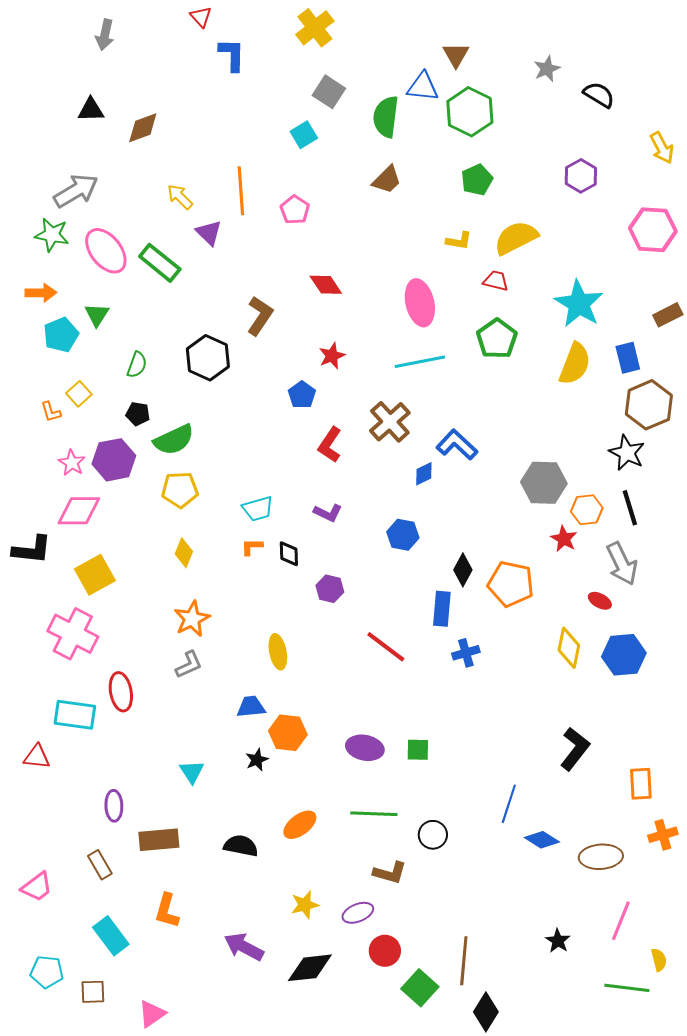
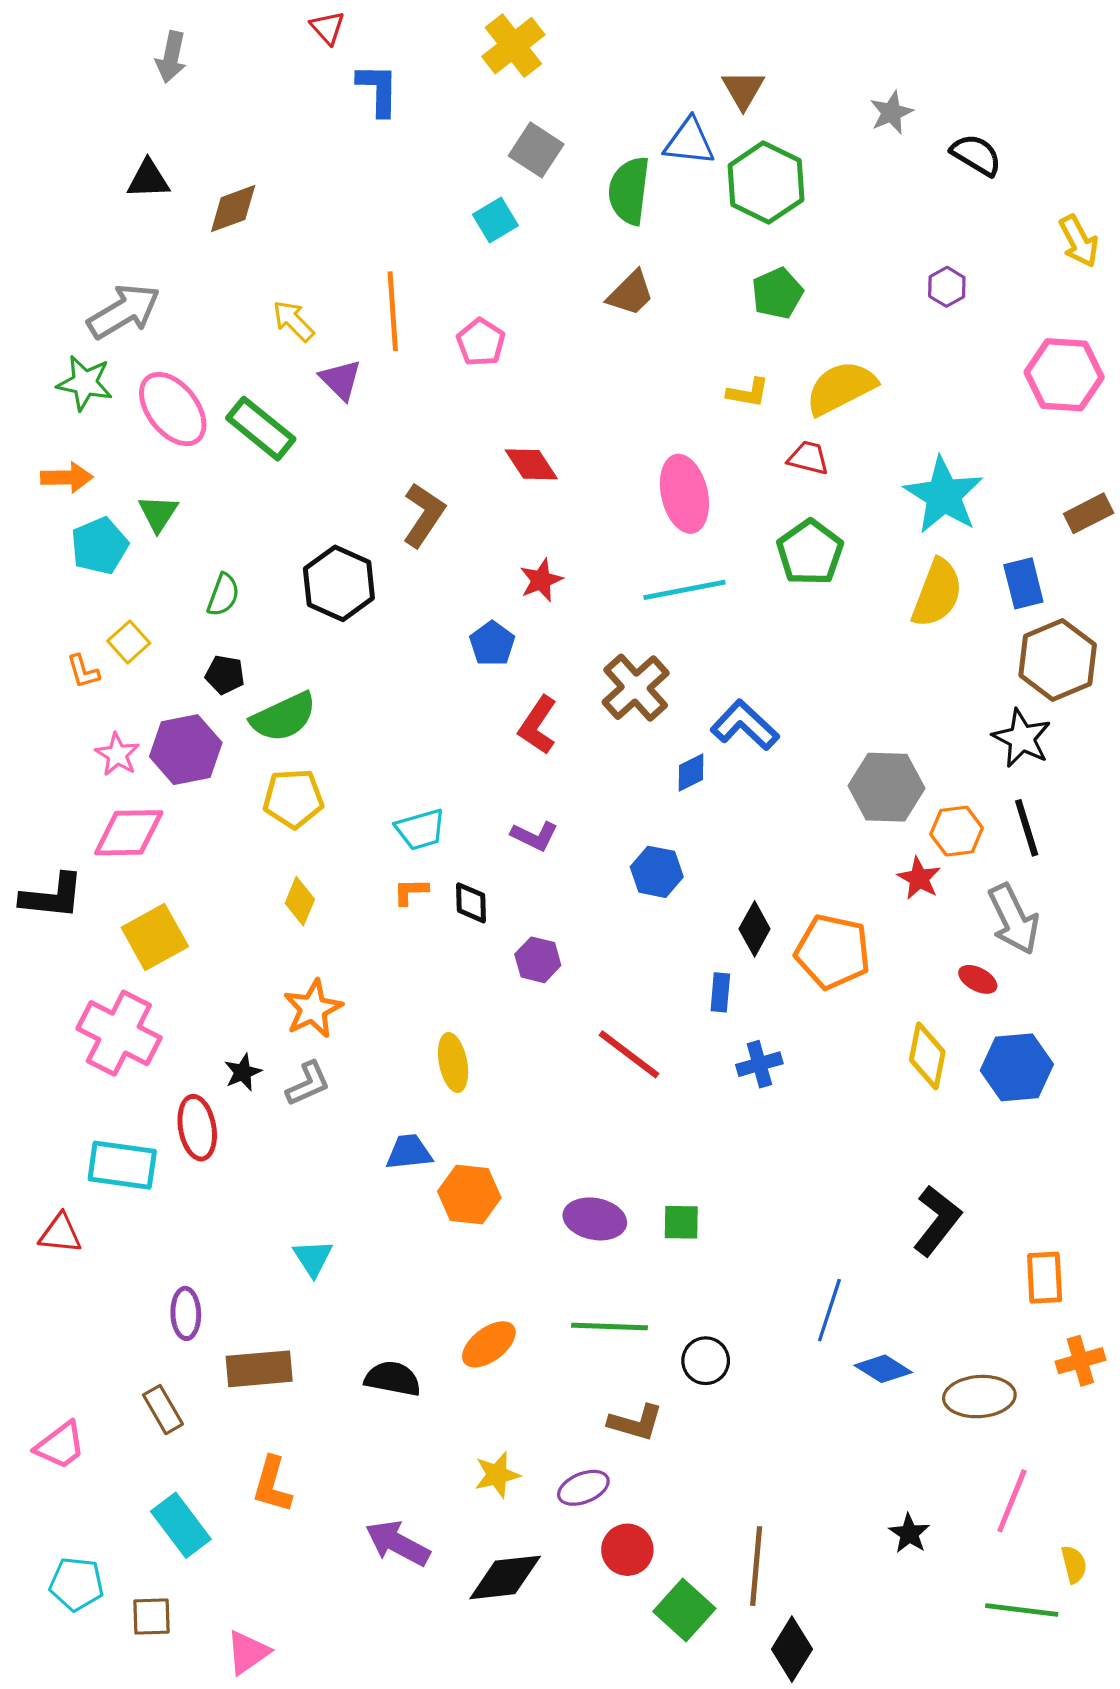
purple hexagon: (581, 176) -> (947, 287), size x0.7
blue rectangle: (442, 609) -> (720, 992), size x0.7
black star: (257, 760) -> (243, 1072), moved

